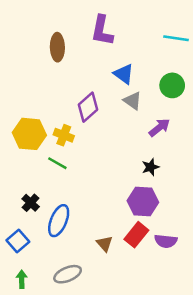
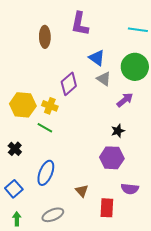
green circle: (172, 85) -> (135, 67), size x1.4
black cross: (31, 203) -> (15, 149), moved
red rectangle: (136, 235) -> (107, 208), moved, turned -36

